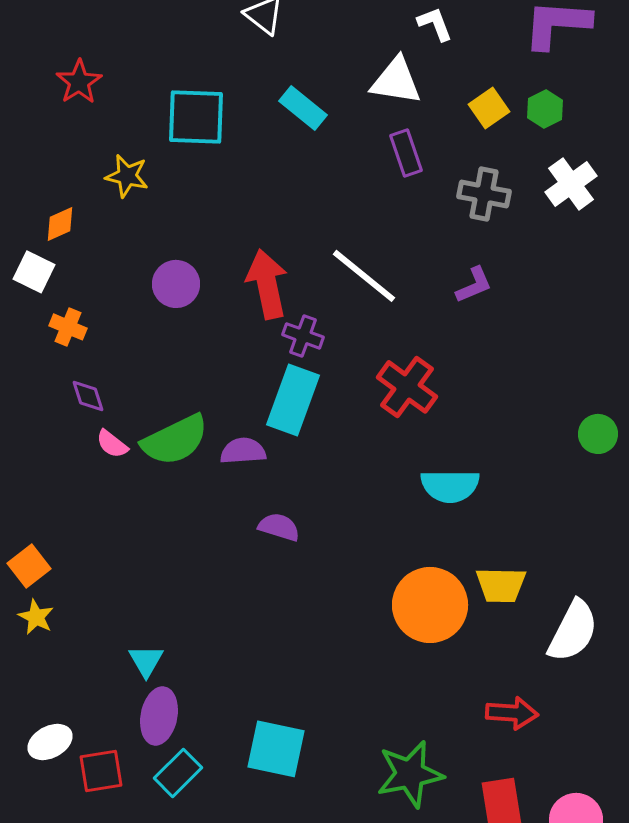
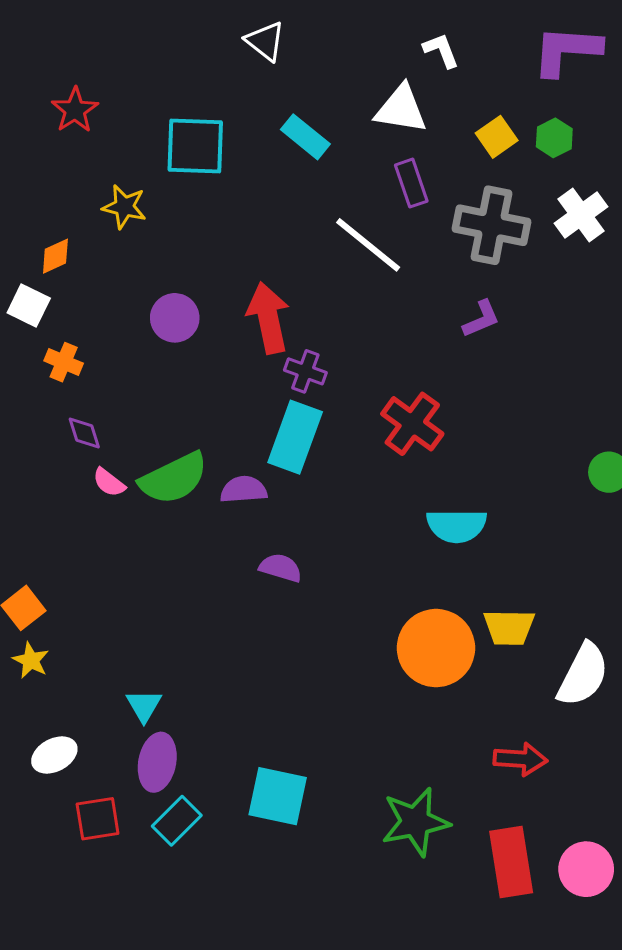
gray cross: (484, 194) -> (492, 225), size x1.4
white line: (364, 276) -> (368, 245), moved
white ellipse: (50, 742) -> (54, 755), moved

